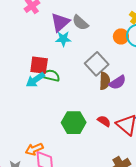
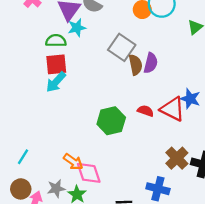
green semicircle: (51, 76) -> (56, 41), moved
purple semicircle: (118, 82) -> (151, 63), turned -30
orange arrow: (34, 149) -> (73, 162), turned -108

